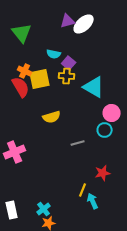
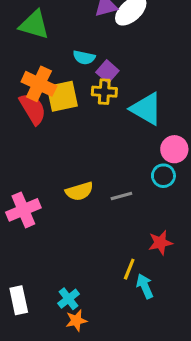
green triangle: (22, 33) -> (34, 25), turned -35
orange cross: (25, 71) -> (39, 84), size x1.5
yellow semicircle: (52, 117) -> (79, 191), moved

